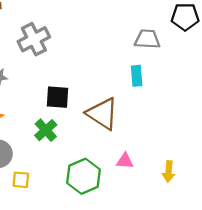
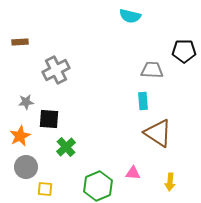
black square: (58, 97) -> (49, 119), moved
brown triangle: (102, 114) -> (158, 133), moved

